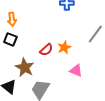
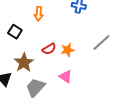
orange arrow: (12, 19) -> (39, 14), moved
pink triangle: (76, 71) -> (66, 77), moved

